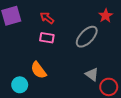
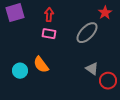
red arrow: (47, 18) -> (49, 15), turned 56
cyan circle: (20, 85) -> (20, 71), moved

